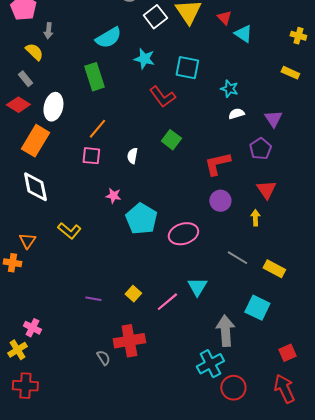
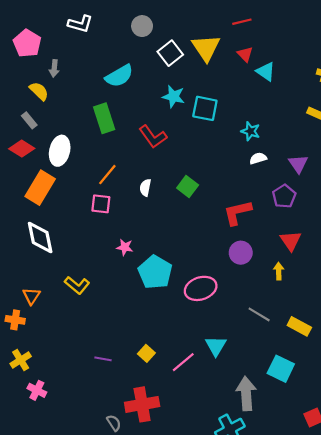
cyan star: (144, 59) -> (173, 97), moved
red L-shape: (162, 97) -> (153, 137), moved
white semicircle: (132, 156) -> (145, 188), moved
yellow cross: (17, 350) -> (21, 360), moved

